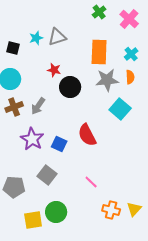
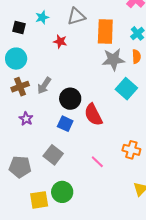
gray triangle: (57, 37) -> (76, 16), moved
red star: (54, 70) -> (60, 41), moved
black circle: (70, 87) -> (70, 99), moved
purple star: (32, 139) -> (26, 119), moved, size x0.6
orange cross: (111, 210) -> (131, 150), moved

